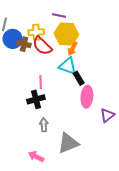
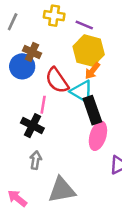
yellow cross: (36, 32) -> (54, 16), moved
blue circle: (13, 39) -> (22, 66), moved
red semicircle: (42, 46) -> (57, 80), moved
black rectangle: (79, 78) -> (92, 110), size x1.5
black cross: (36, 99) -> (32, 126), turned 30

